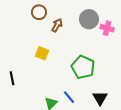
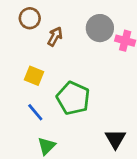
green pentagon: (83, 67) -> (73, 98), moved
blue line: (69, 97) -> (35, 112), moved

